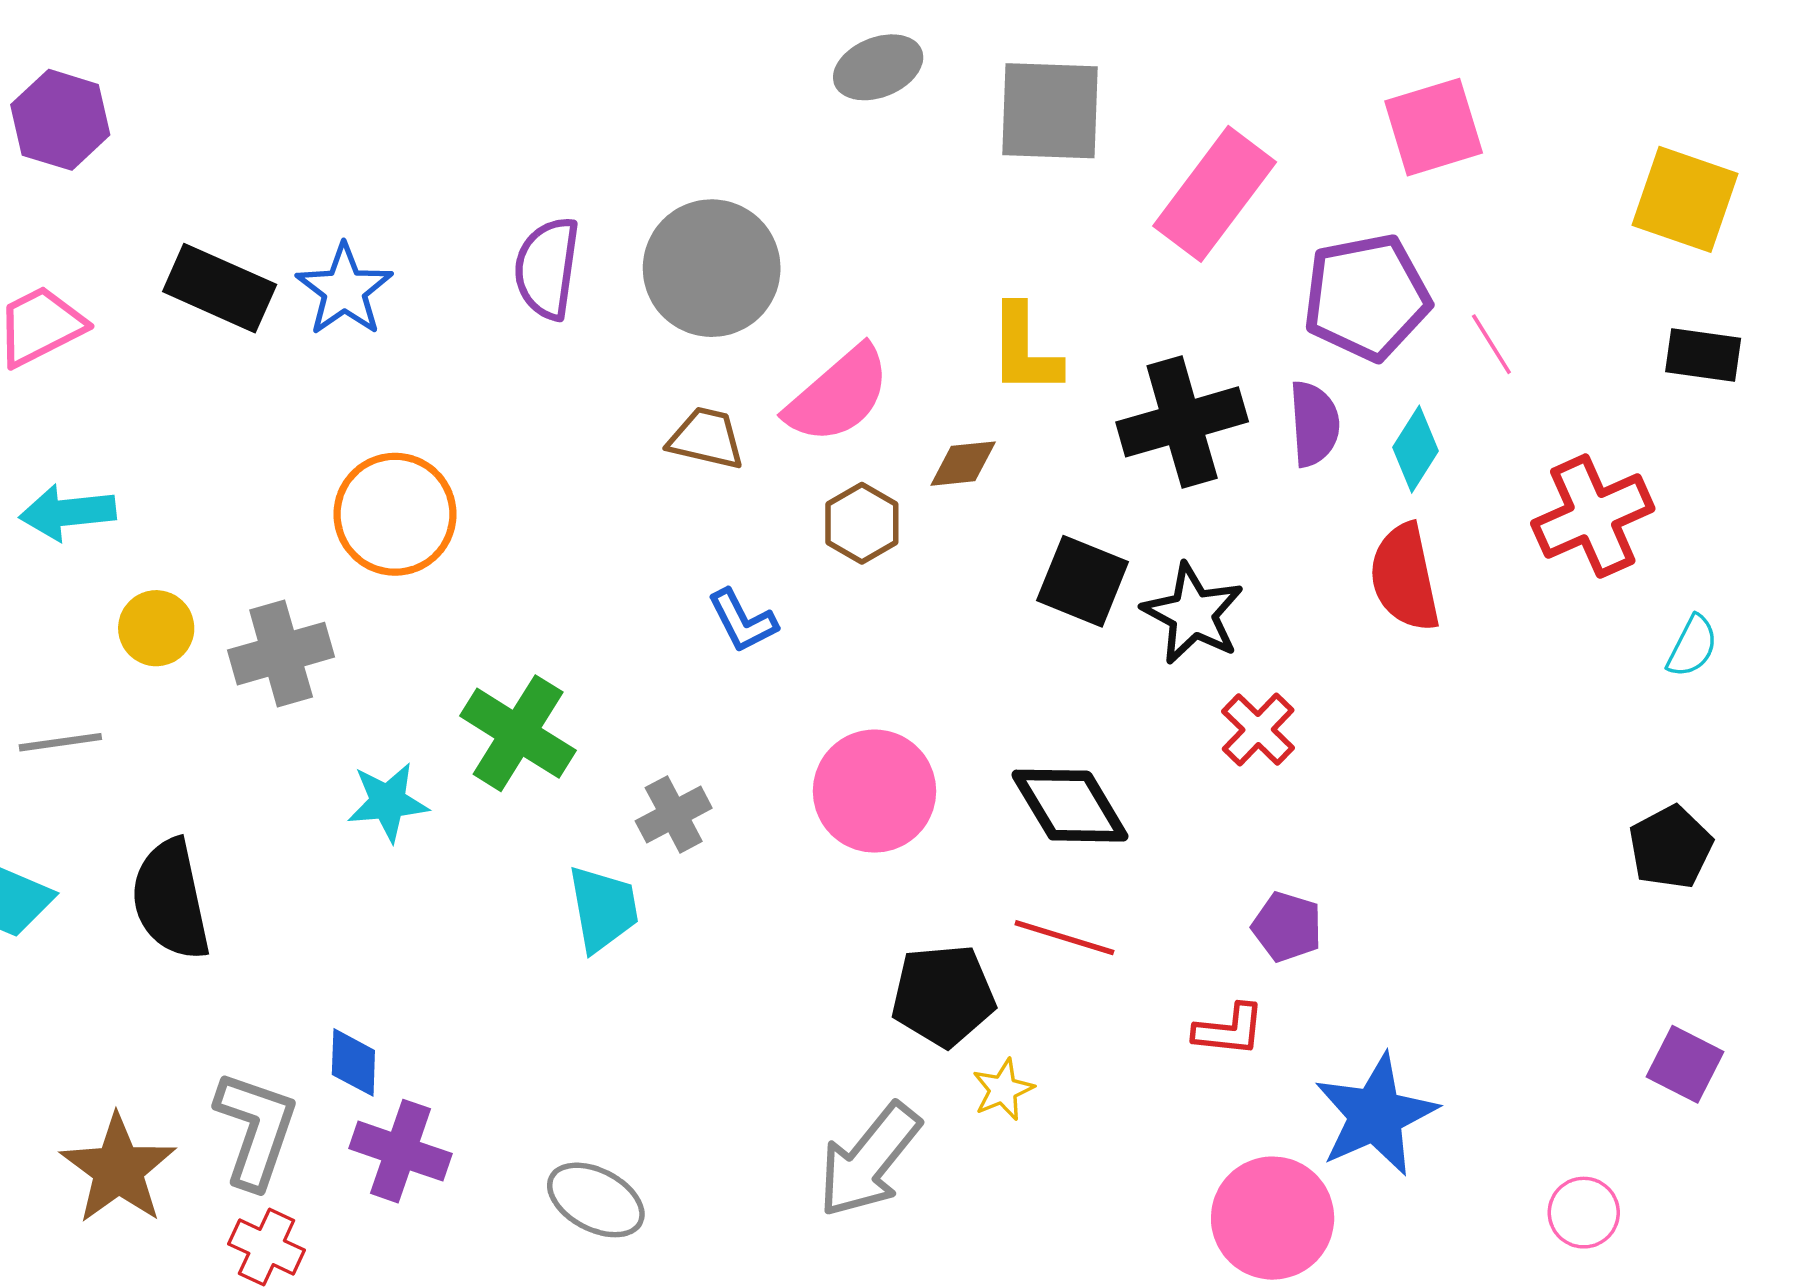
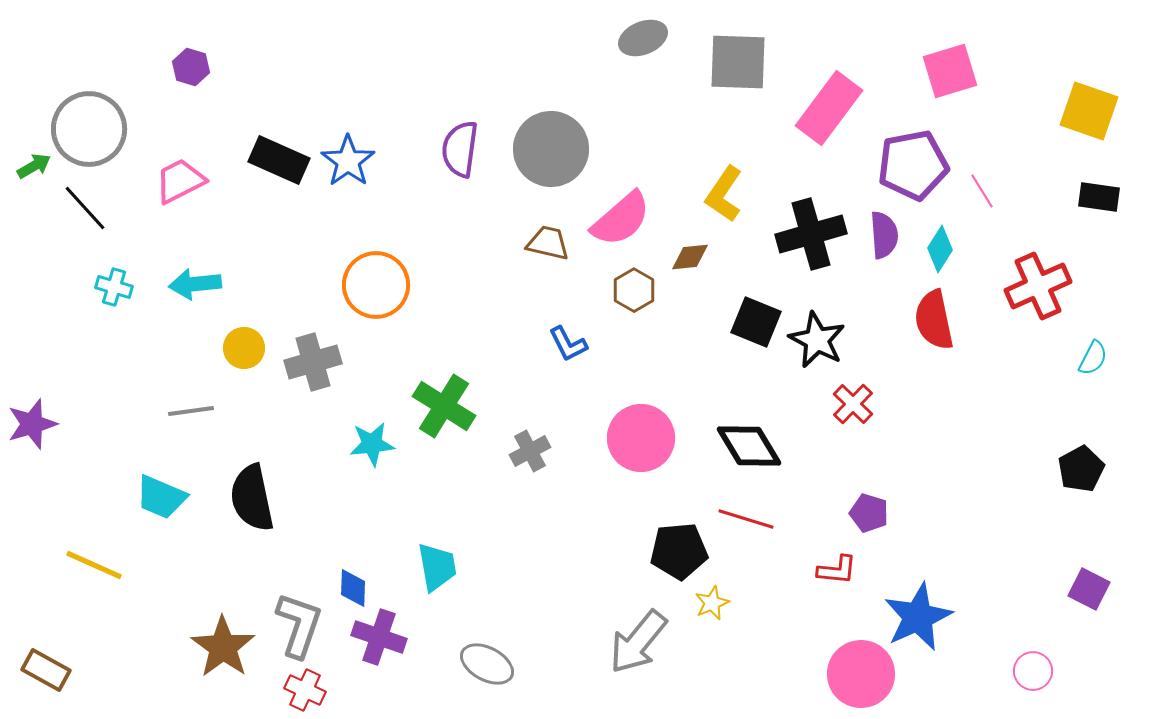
purple hexagon: (60, 120) -> (191, 67), size x0.7
yellow L-shape: (1025, 350) -> (724, 194), turned 34
cyan trapezoid: (603, 909) -> (437, 567), moved

